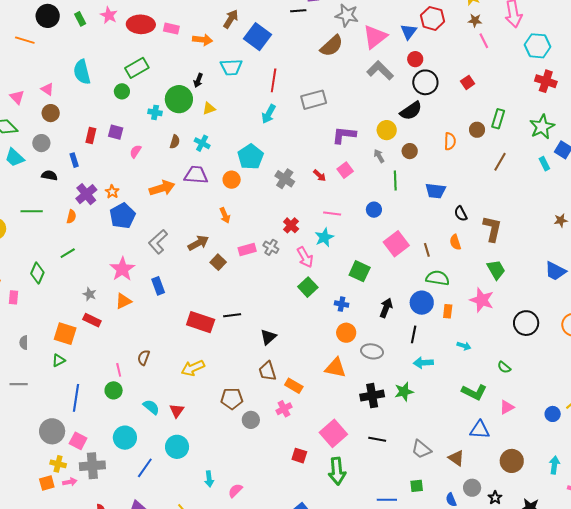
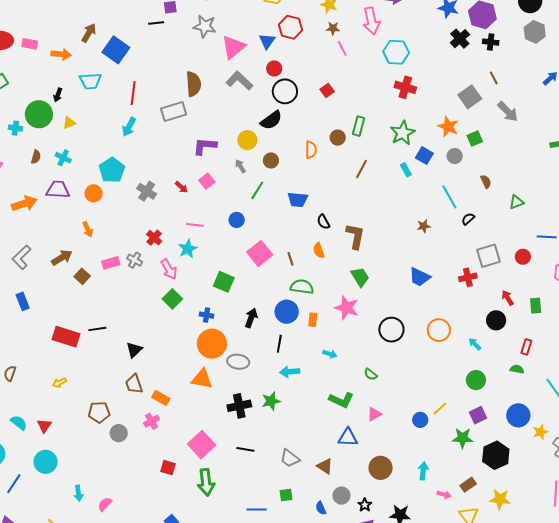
brown semicircle: (332, 46) -> (193, 84), moved, turned -50
green line: (395, 181) -> (257, 190), turned 36
orange circle: (346, 333) -> (212, 344), size x1.5
yellow arrow: (193, 368) -> (59, 383), size x0.6

